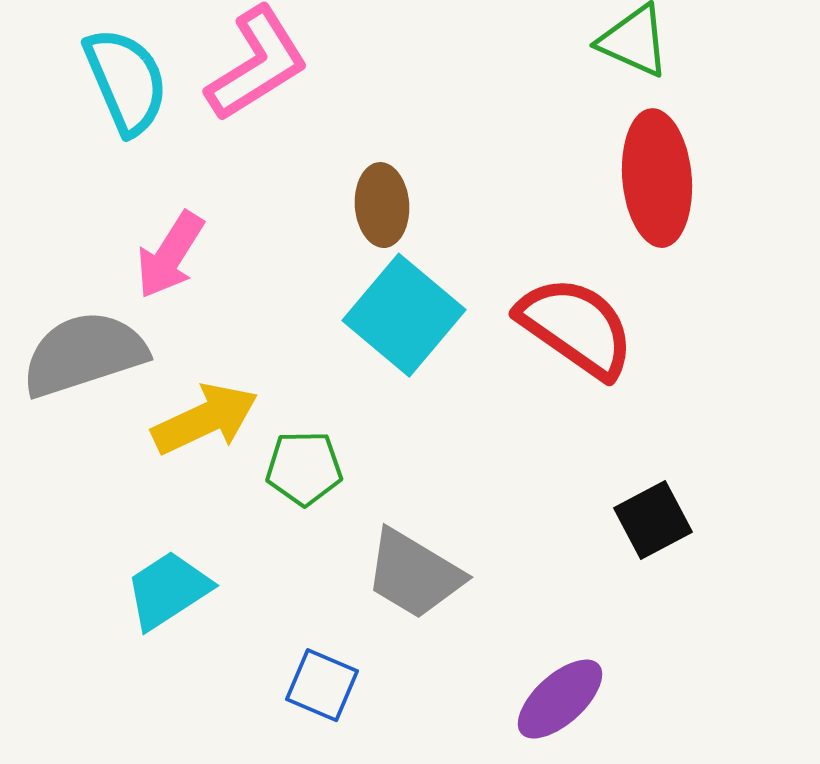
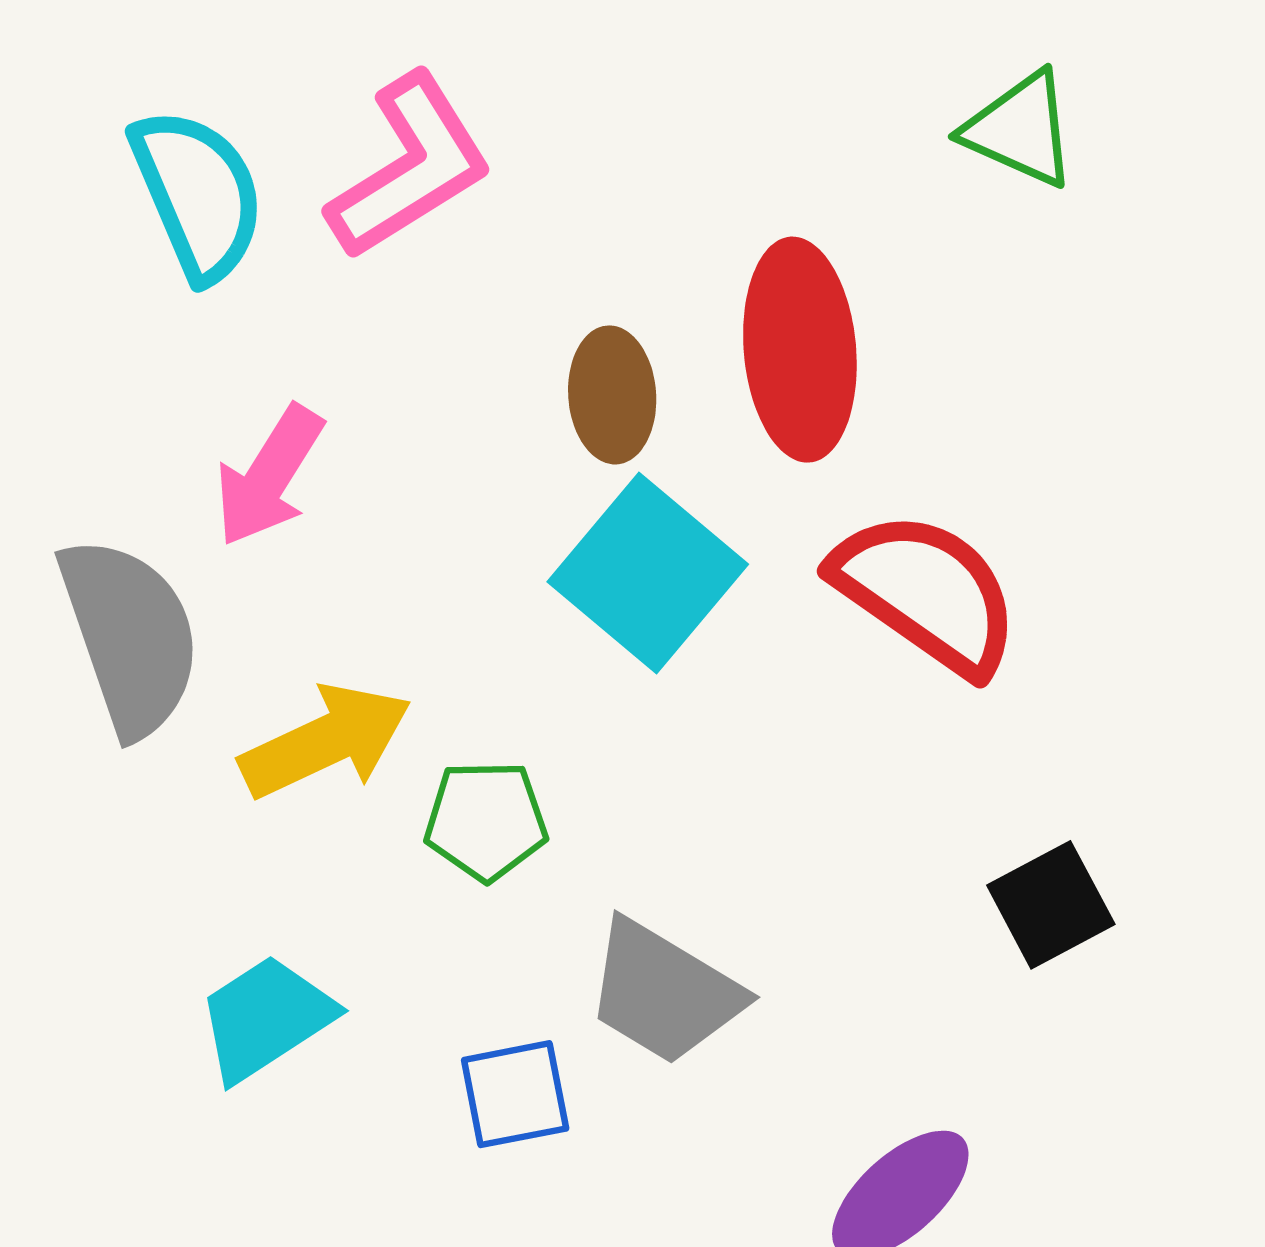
red ellipse: (657, 178) -> (800, 350), moved
gray semicircle: (84, 354) -> (130, 636), turned 89
blue square: (322, 685) -> (515, 1094), moved, turned -34

